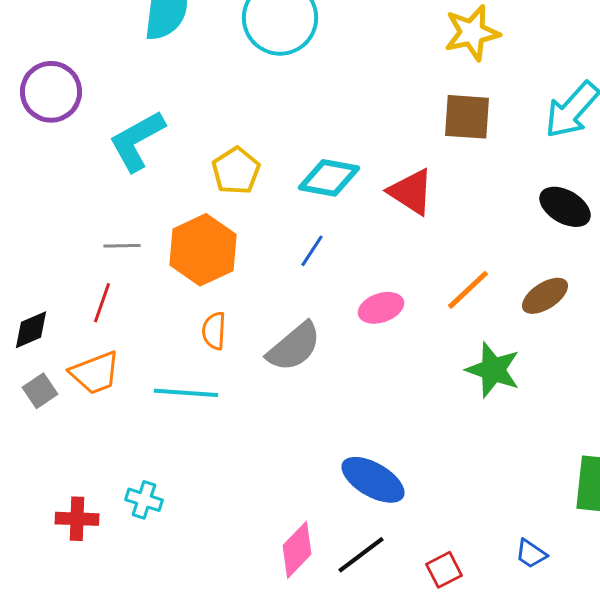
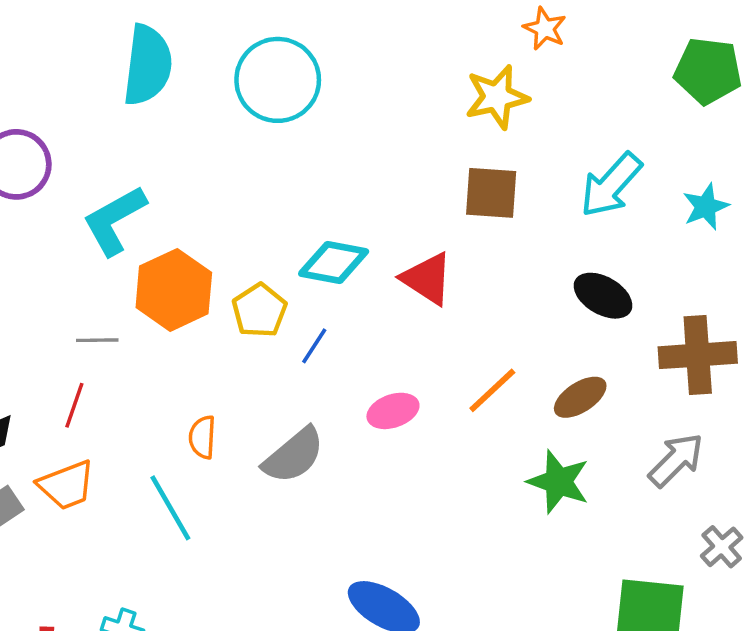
yellow pentagon: (236, 171) -> (259, 310), moved
orange hexagon: (203, 250) -> (174, 290), moved
green star: (493, 370) -> (558, 482), moved
cyan line: (186, 393) -> (170, 508), turned 56

